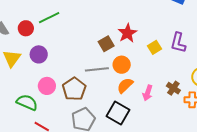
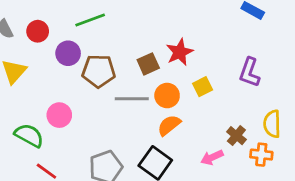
green line: (49, 18) -> (90, 20), moved
yellow square: (154, 47) -> (203, 87), moved
purple circle: (39, 54) -> (68, 53), moved
brown pentagon: (74, 89) -> (99, 71), moved, turned 30
pink arrow: (148, 93) -> (212, 157), moved, turned 42

